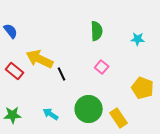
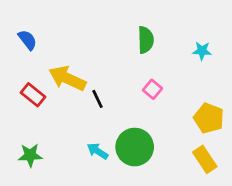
cyan arrow: (51, 114) -> (98, 151), moved
yellow rectangle: (119, 118) -> (205, 159), moved

